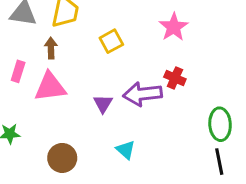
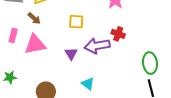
yellow square: (111, 41) -> (76, 22), moved, turned 35
brown arrow: (51, 48) -> (34, 18), turned 136

